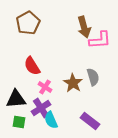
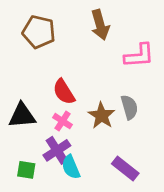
brown pentagon: (28, 23) -> (39, 32), turned -30
brown arrow: (84, 27) -> (100, 25), moved
red semicircle: (32, 66) -> (64, 92), moved
black triangle: (16, 99) -> (22, 116), moved

